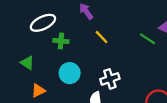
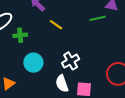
green line: (148, 39) -> (97, 18), turned -35

